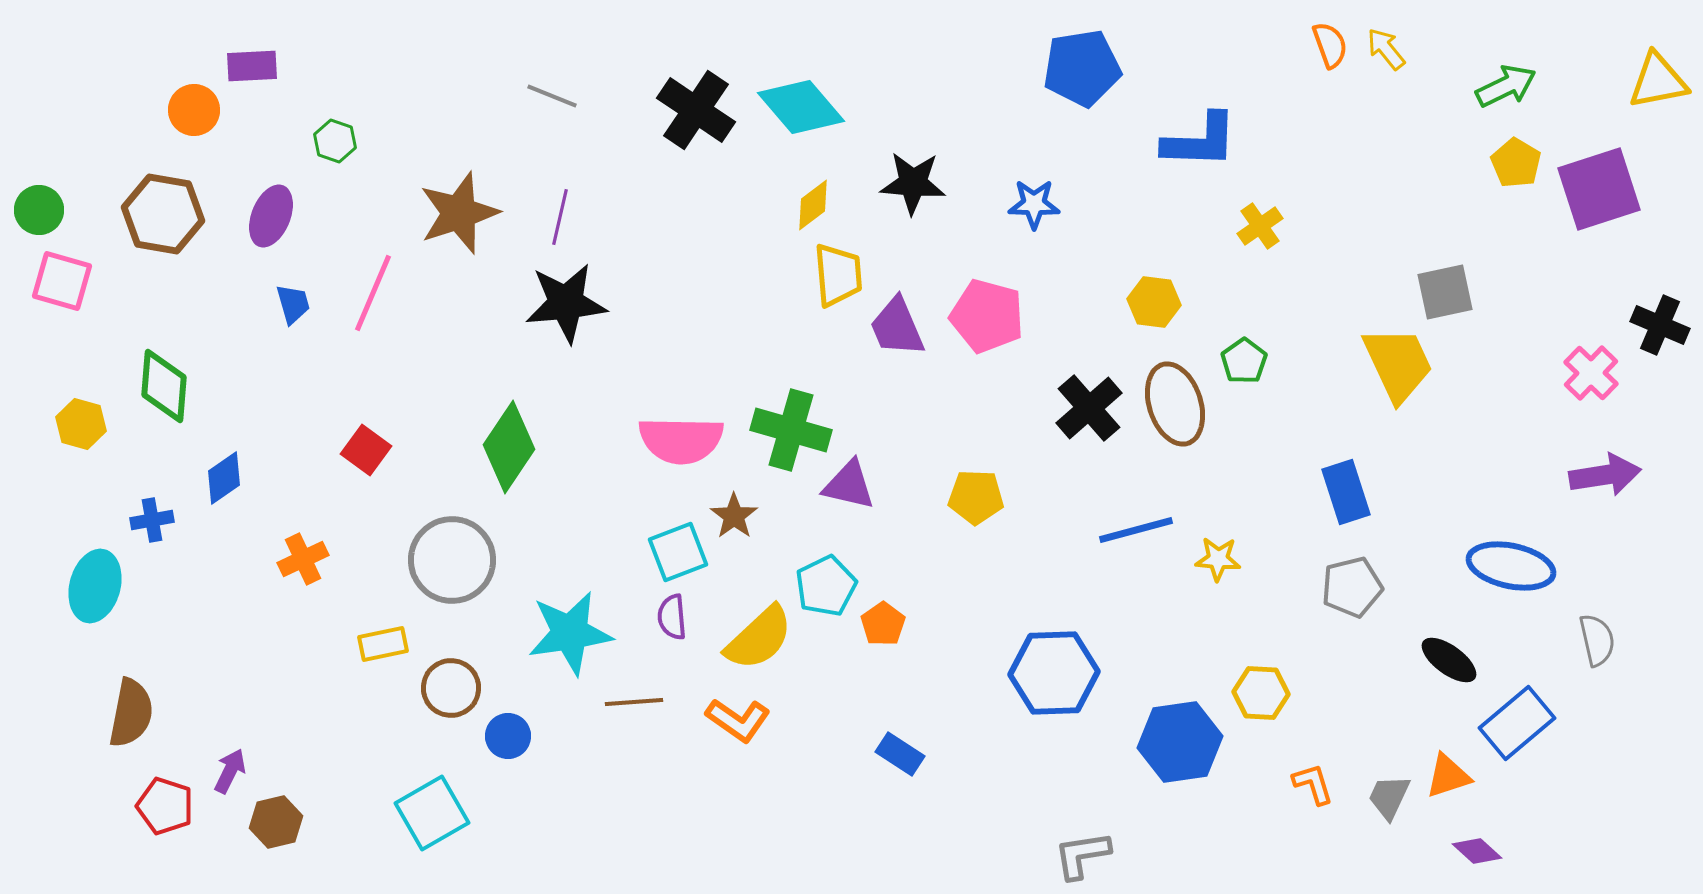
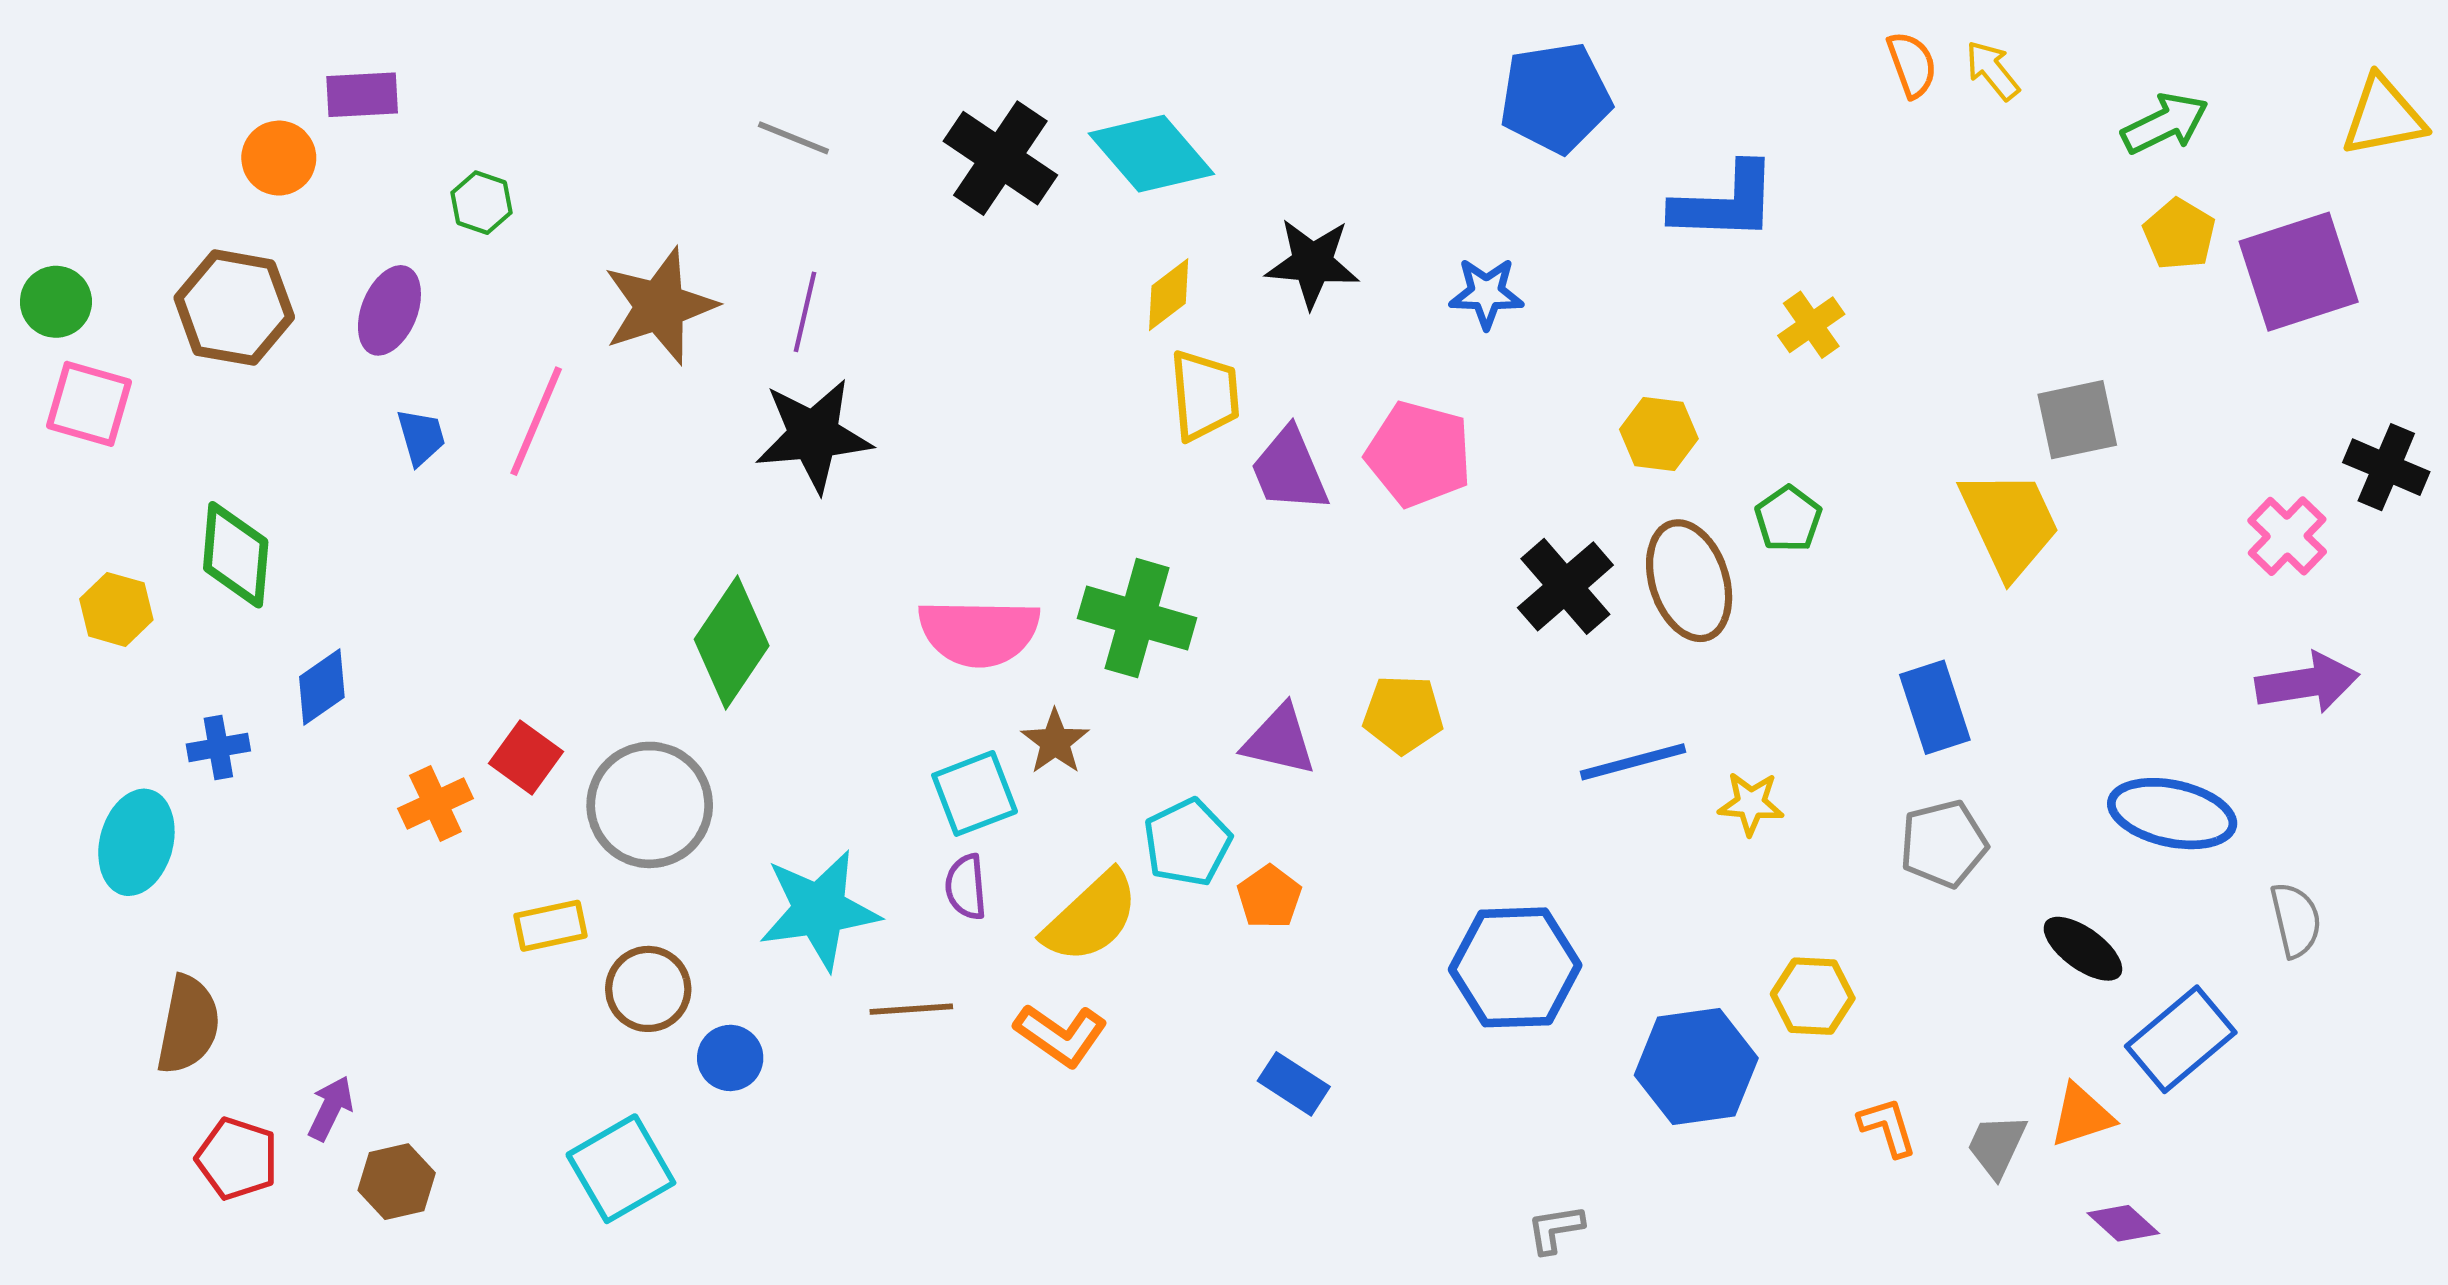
red square: (366, 450) -> (526, 758), moved
purple triangle: (849, 485) -> (1279, 740), moved
gray L-shape: (1082, 855) -> (1555, 1229), size x0.7

